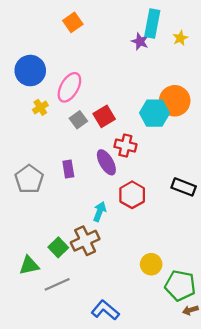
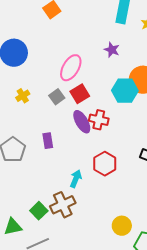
purple star: (140, 41) -> (112, 50), moved
pink ellipse: (69, 87) -> (71, 68), moved
yellow cross: (40, 107) -> (23, 96), moved
purple ellipse: (106, 162) -> (82, 122), moved

